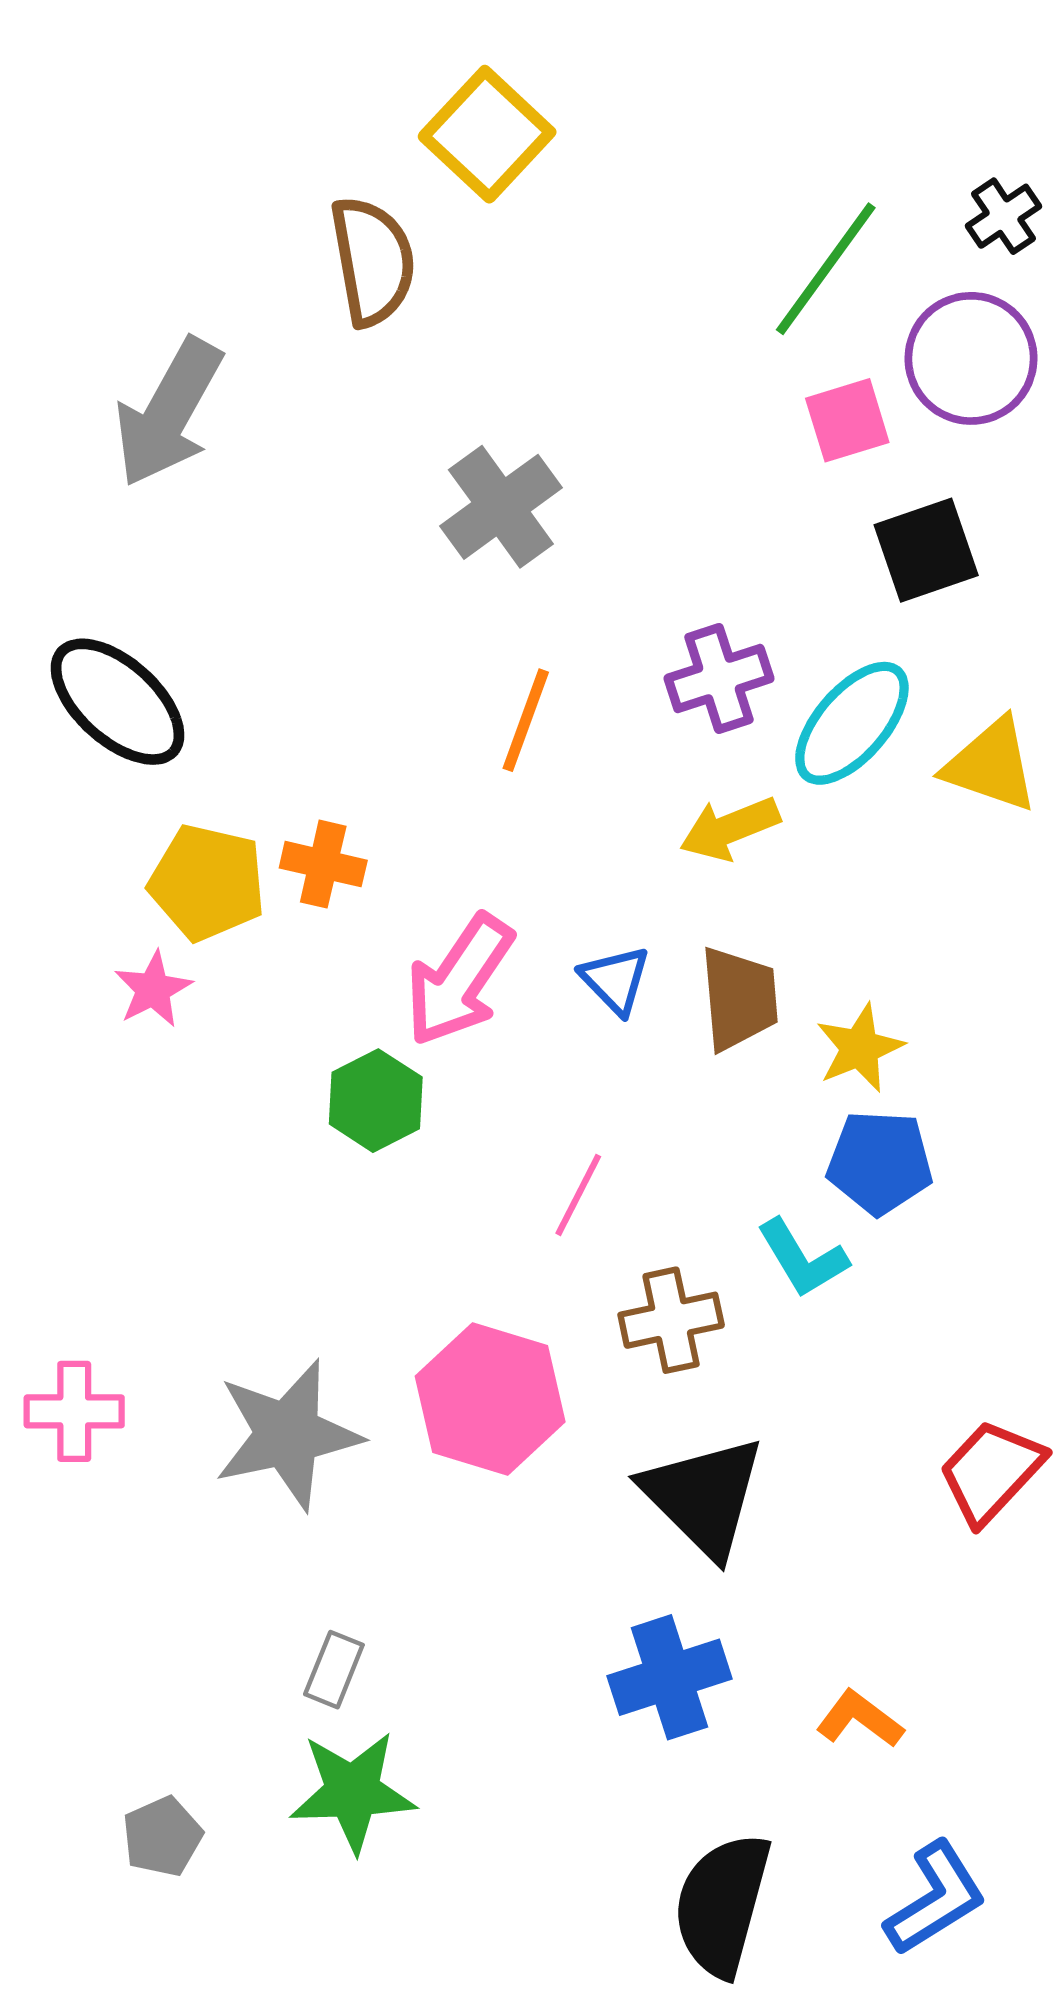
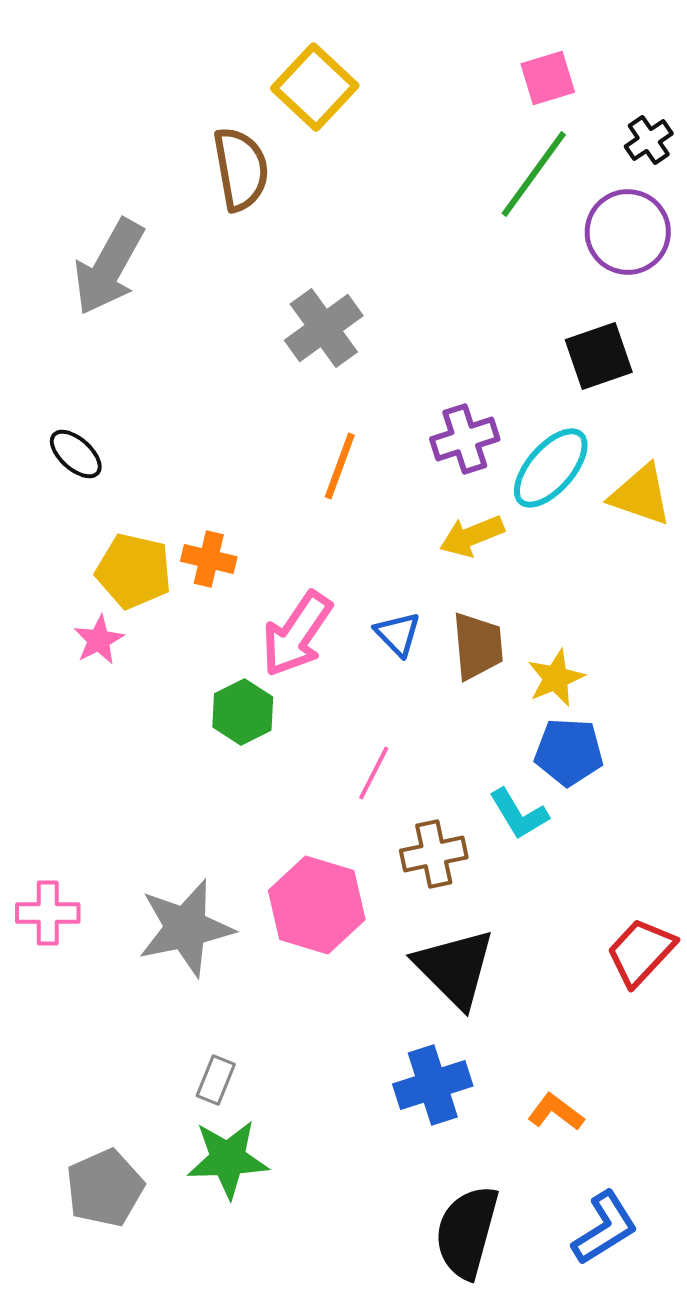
pink square: (847, 420) -> (548, 78), moved
black ellipse: (118, 702) -> (76, 454), size x0.6
gray pentagon: (162, 1837) -> (105, 1188), size x1.5

